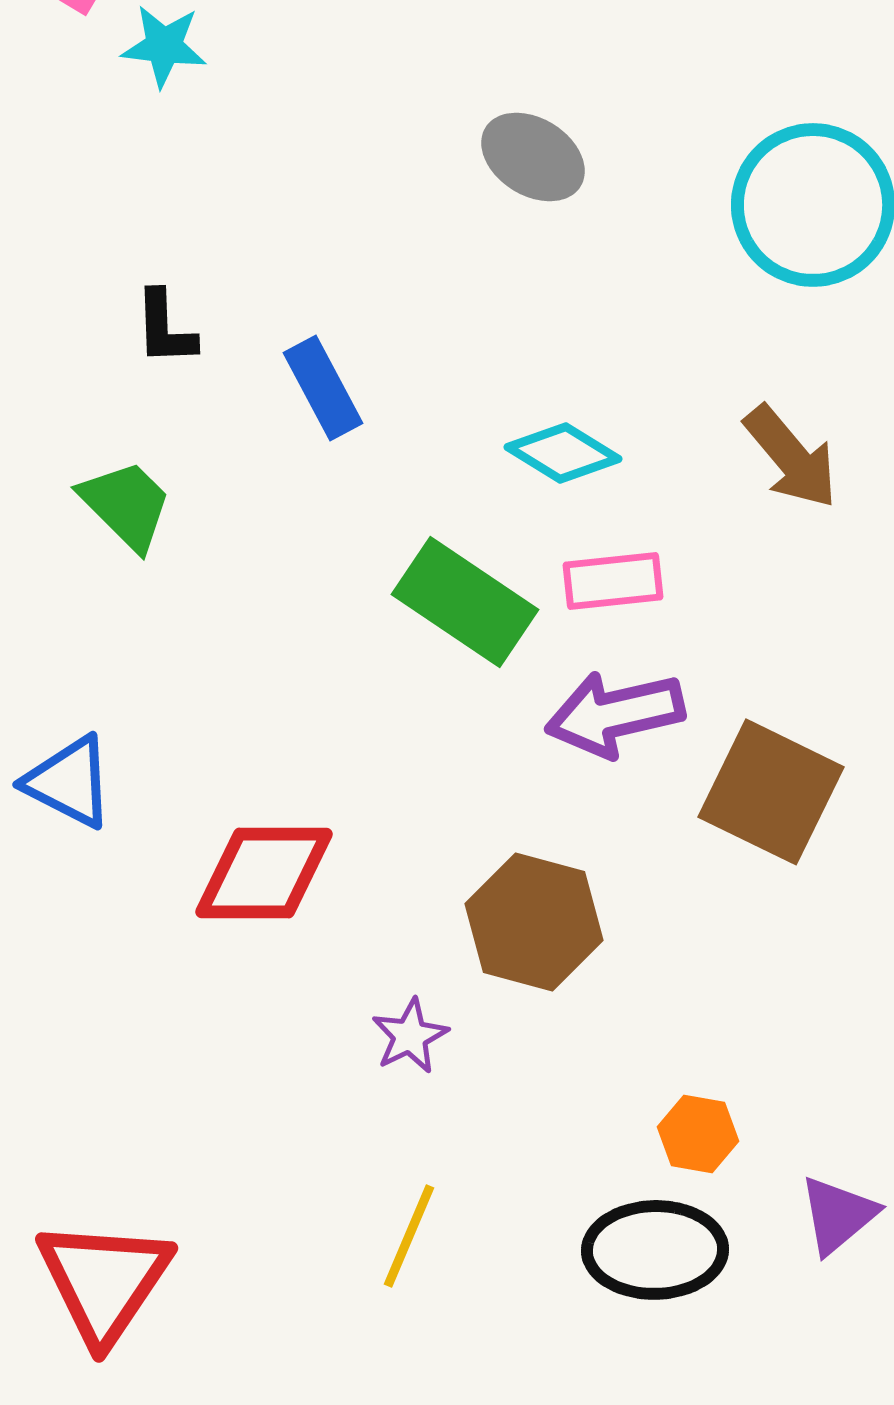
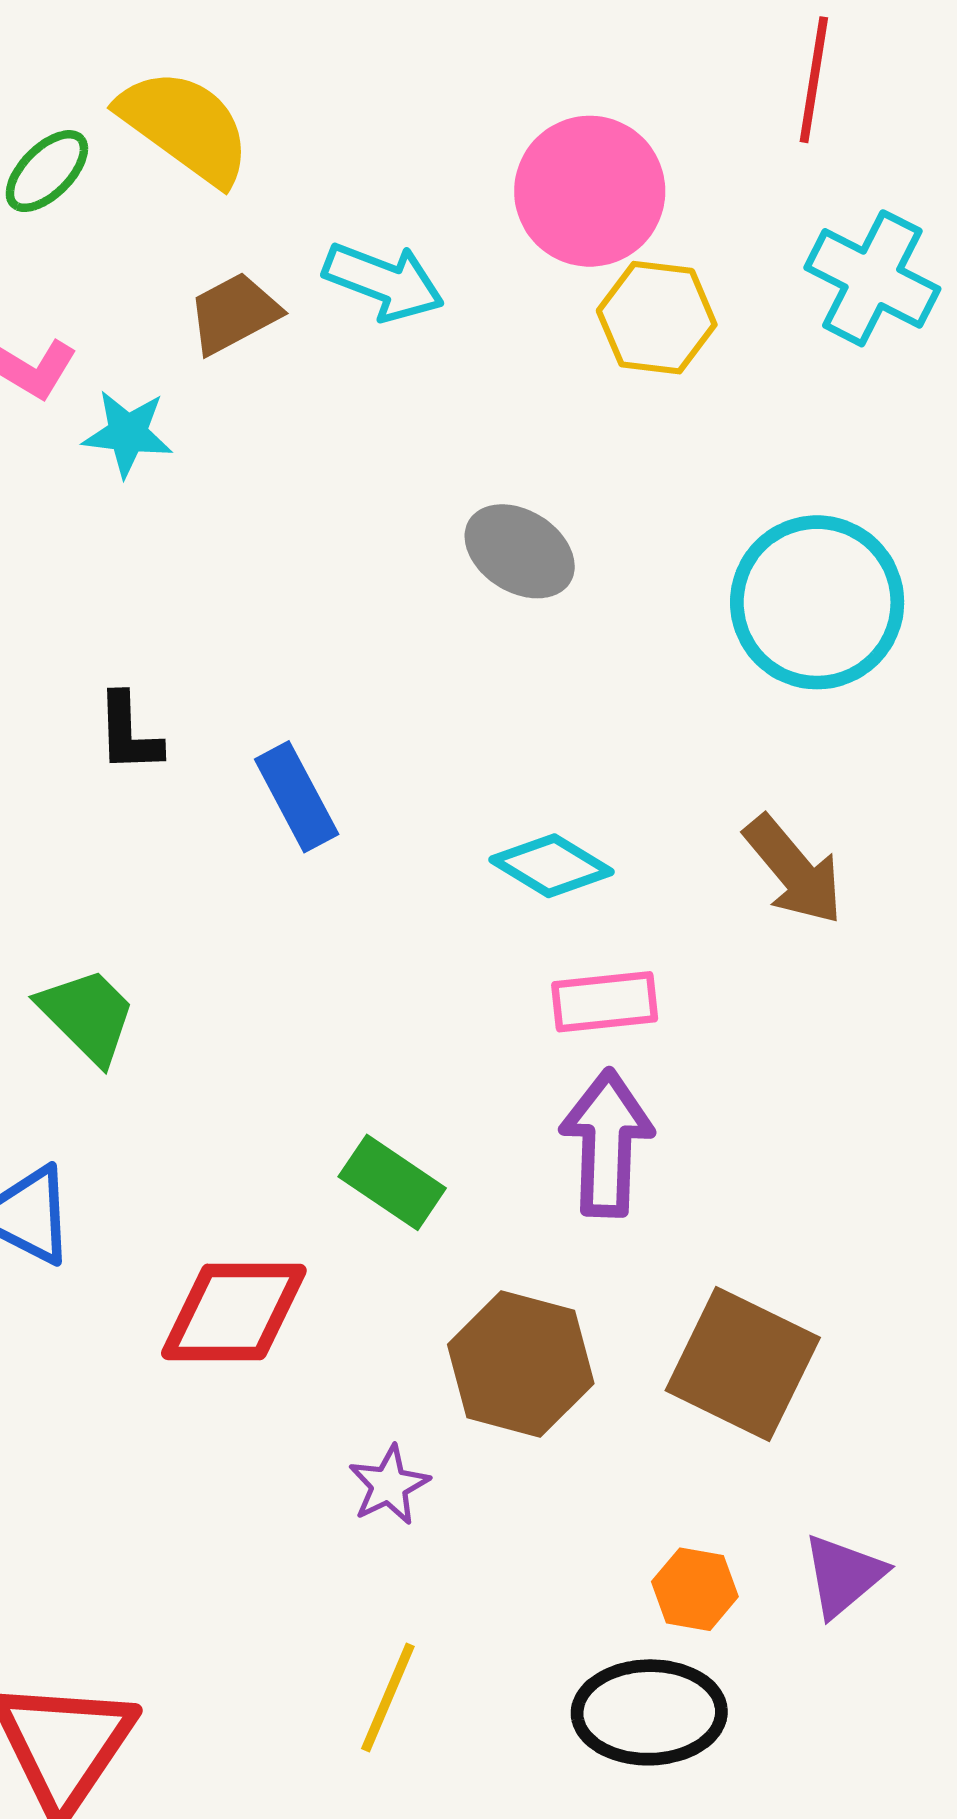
green trapezoid: (126, 505) -> (87, 1016), moved
green rectangle: (465, 602) -> (392, 1182), moved, size x0.7
purple arrow: (615, 714) -> (607, 1143), turned 105
brown square: (771, 792) -> (743, 1364), moved
purple triangle: (838, 1215) -> (844, 1575), moved

